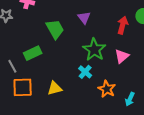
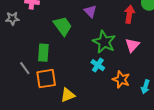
green rectangle: (33, 53) -> (43, 53), turned -54
orange square: (23, 87) -> (46, 79), moved
yellow triangle: (55, 88) -> (68, 95), moved

